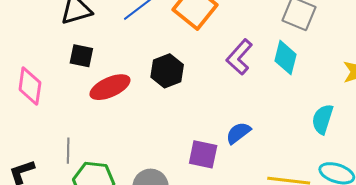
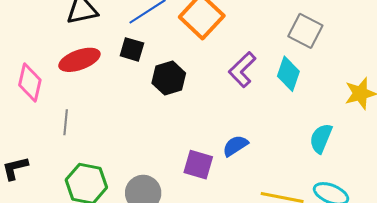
black square: (81, 56) -> (132, 49), moved
red ellipse: (110, 87) -> (79, 60), moved
gray line: (68, 151) -> (66, 122), moved

